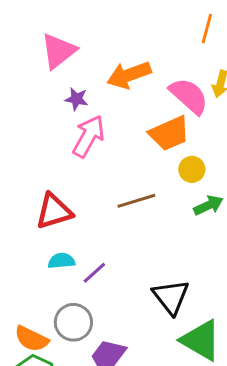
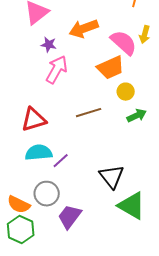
cyan semicircle: (61, 261) -> (39, 153), size x1.5

